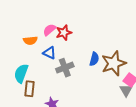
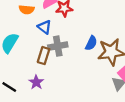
brown rectangle: (30, 89) -> (44, 56), moved

